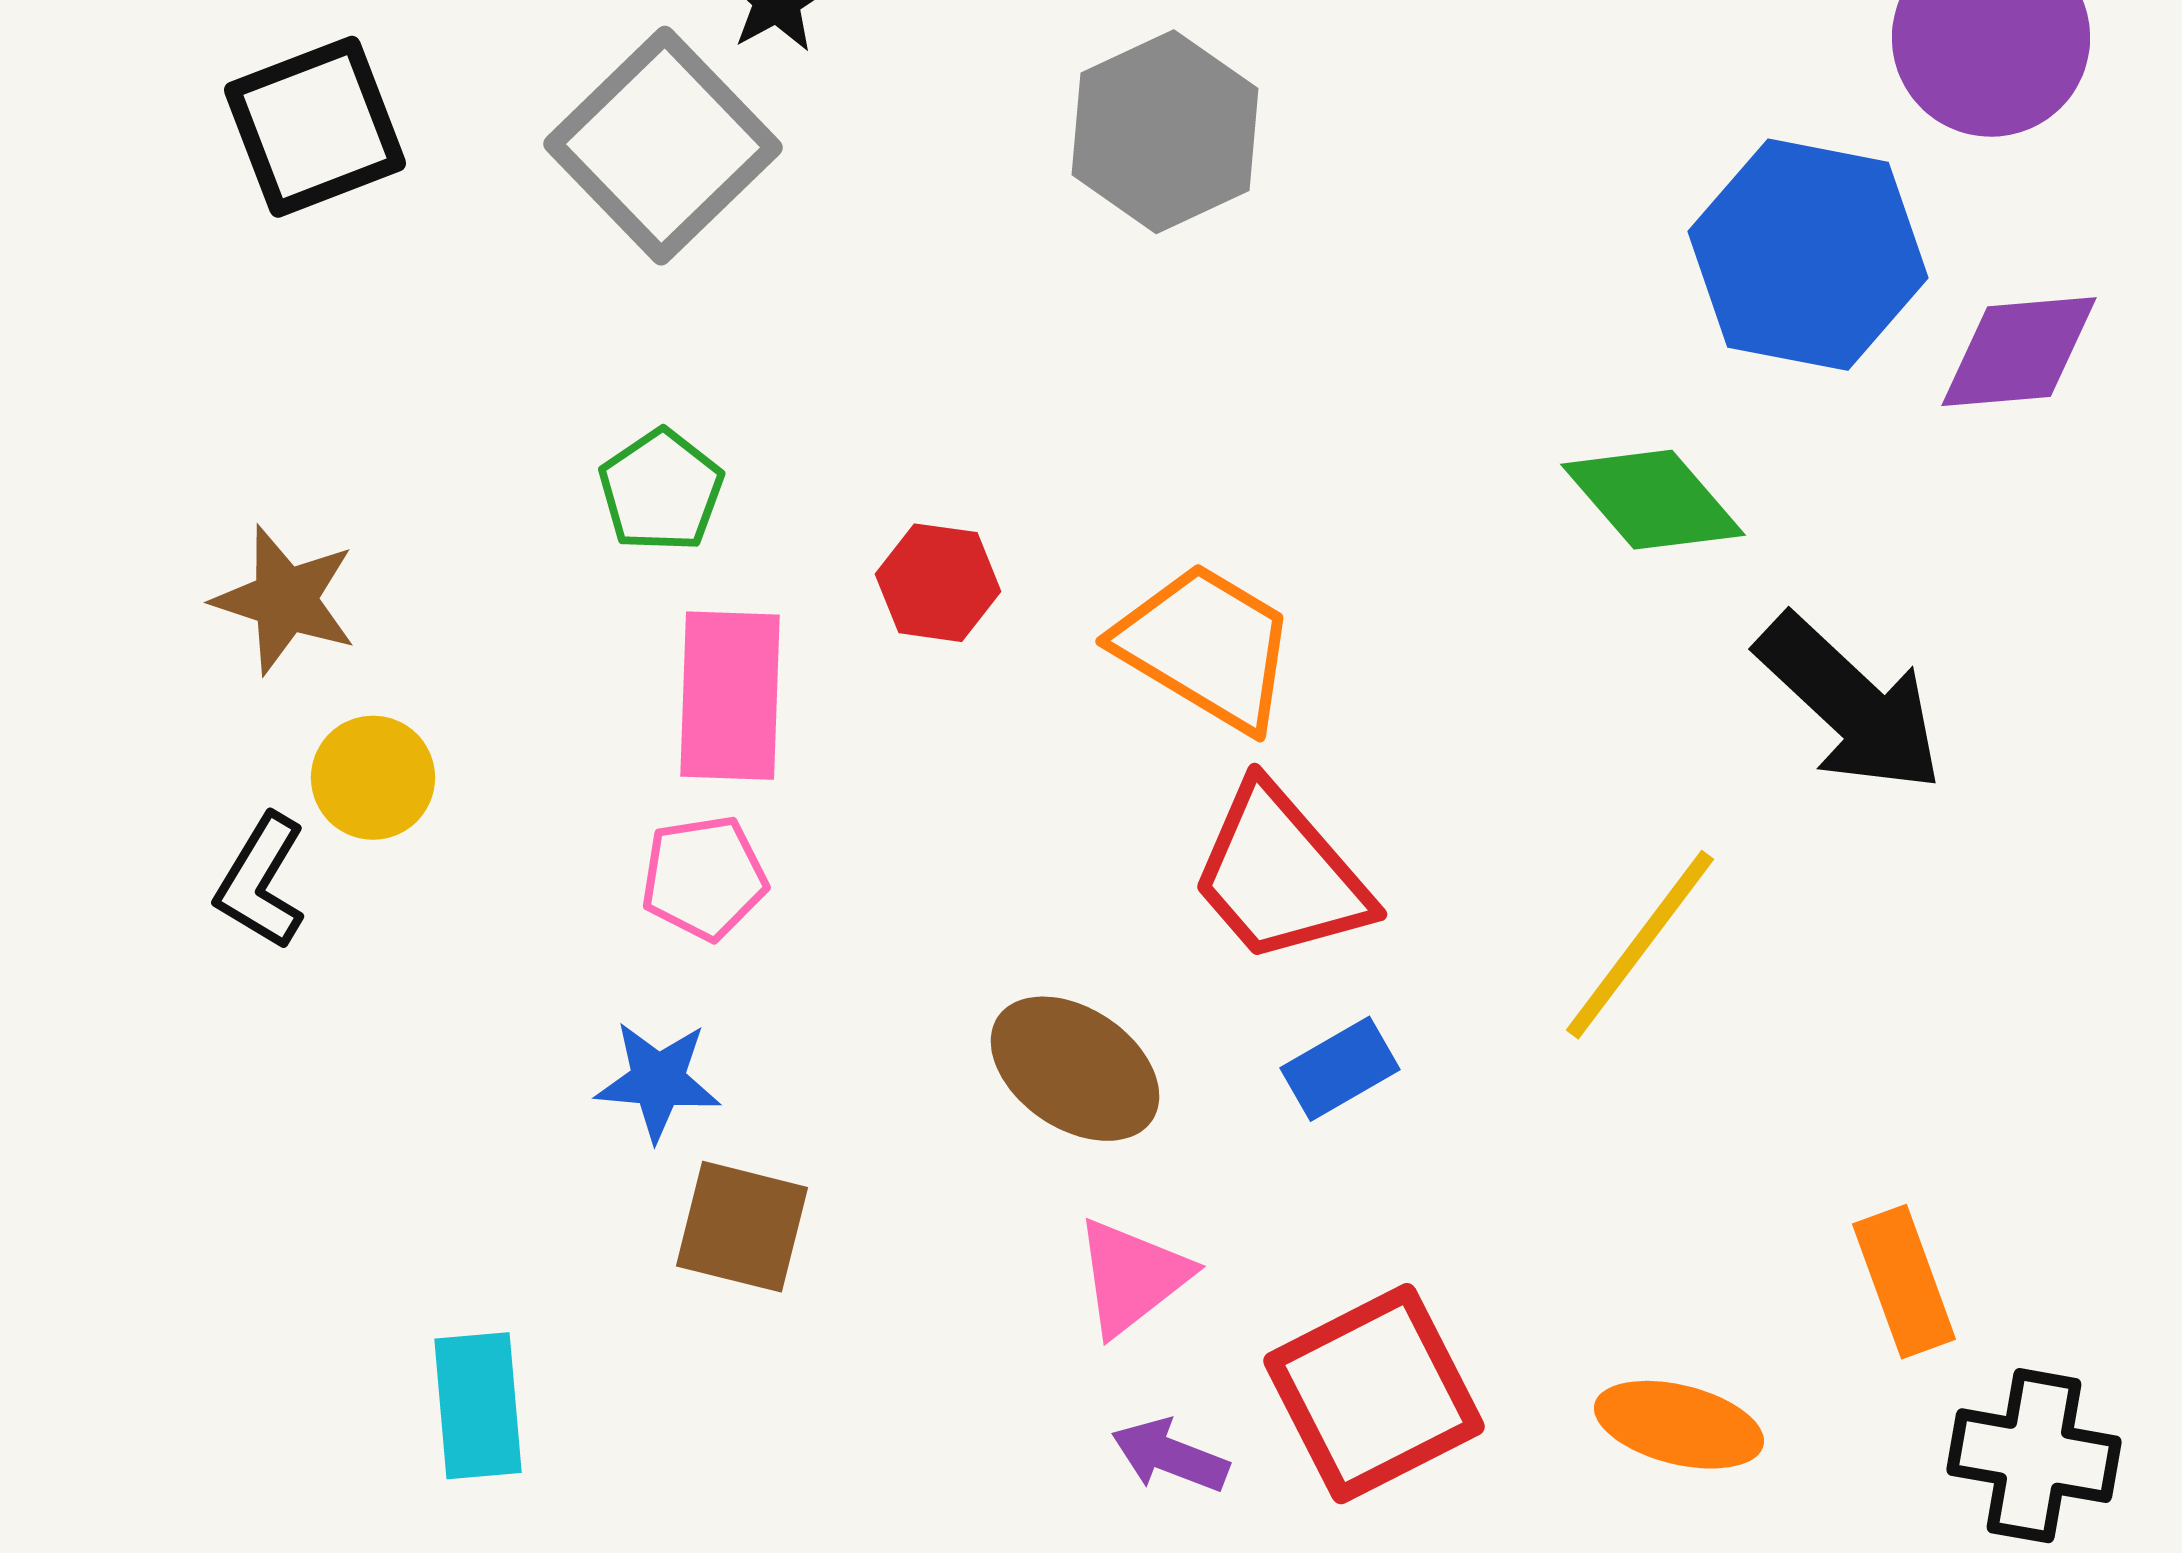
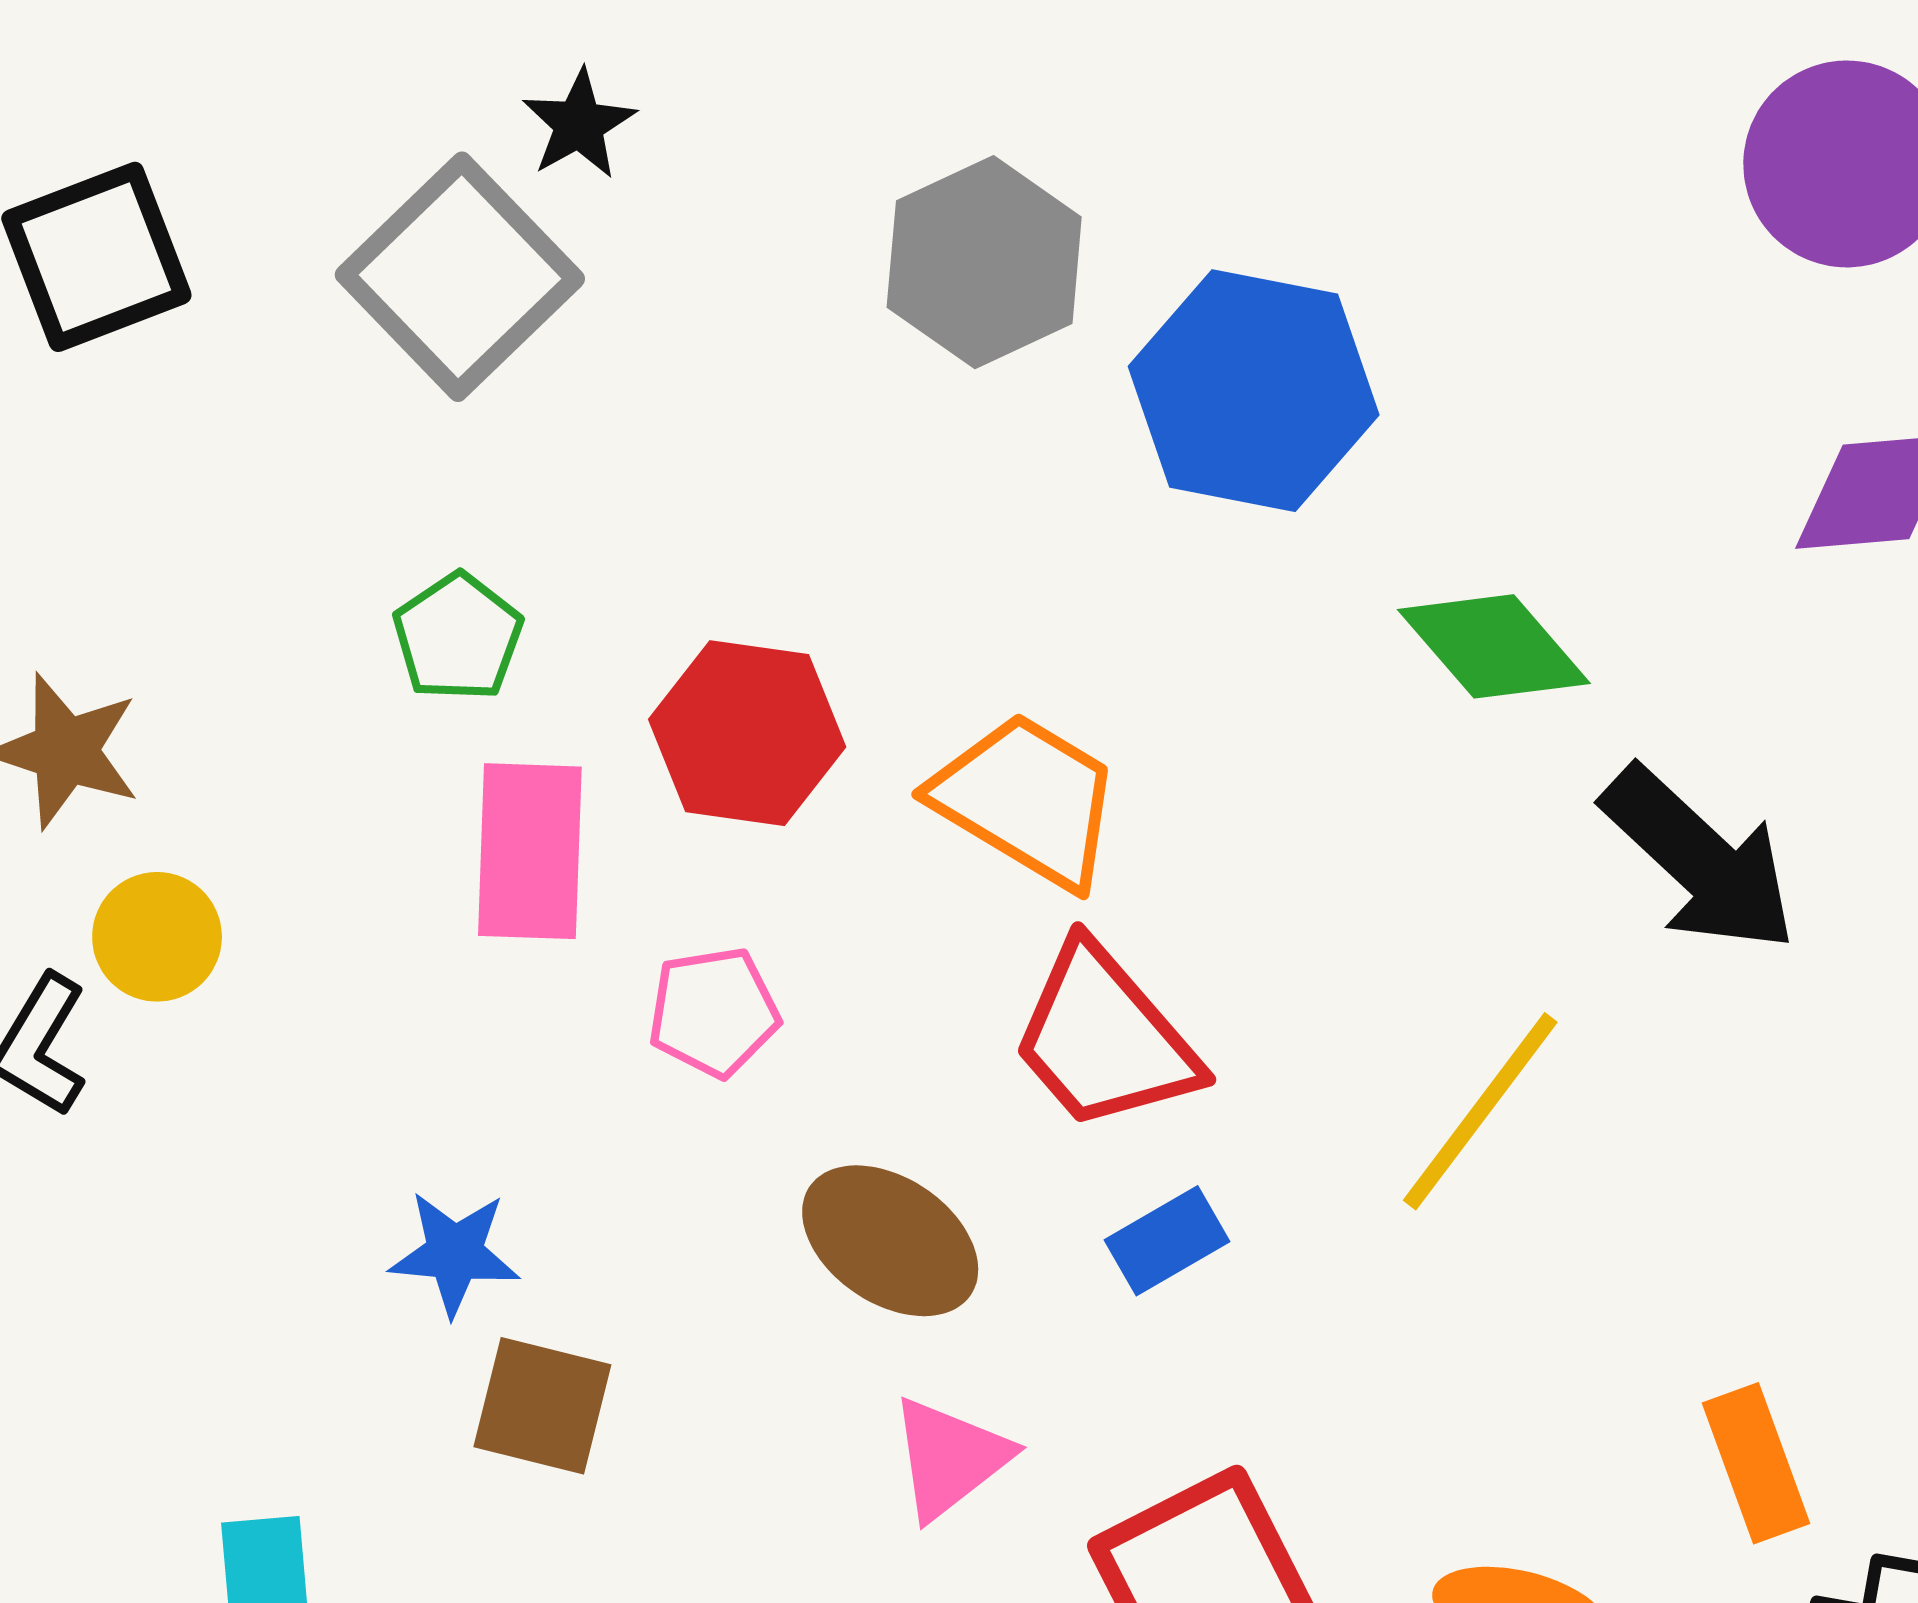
blue hexagon: (1808, 255) -> (1254, 391), moved
red hexagon: (938, 583) -> (747, 733), size x1.5
pink pentagon: (704, 878) -> (714, 1012), moved

